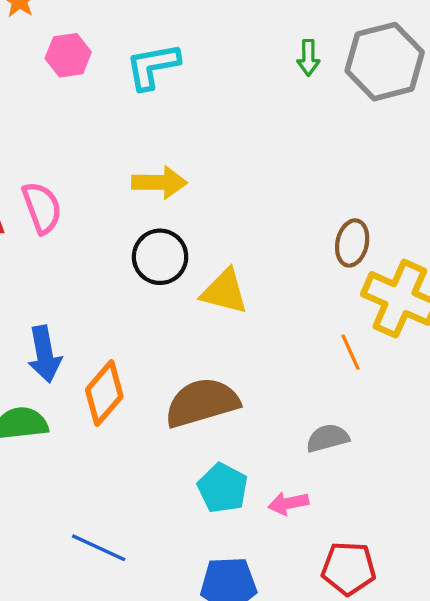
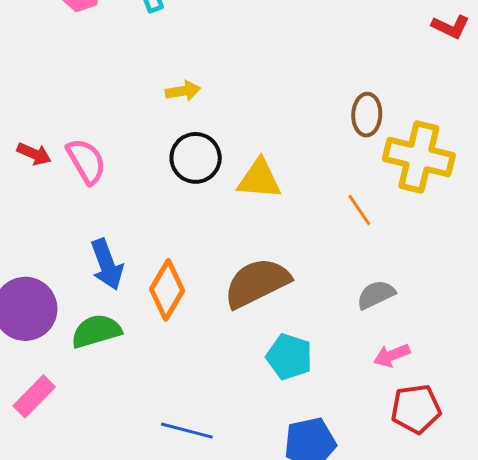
yellow arrow: (159, 182) -> (183, 91), size x0.7
pink semicircle: (42, 208) -> (86, 161), moved
orange line: (351, 352) -> (359, 210), moved
pink arrow: (288, 503) -> (392, 355), moved

